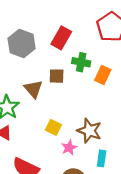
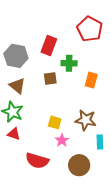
orange rectangle: (103, 75) -> (91, 80), moved
brown triangle: (33, 89) -> (17, 86), moved
pink star: (69, 148) -> (62, 140), moved

